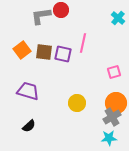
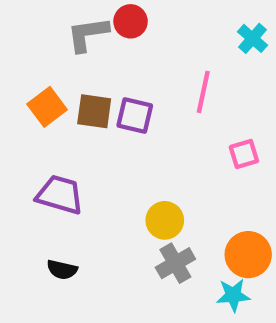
pink line: (83, 43) -> (203, 92), moved
orange circle: (116, 103) -> (248, 255), moved
gray cross: (112, 117) -> (175, 263), moved
black semicircle: (29, 126) -> (62, 270), turned 56

